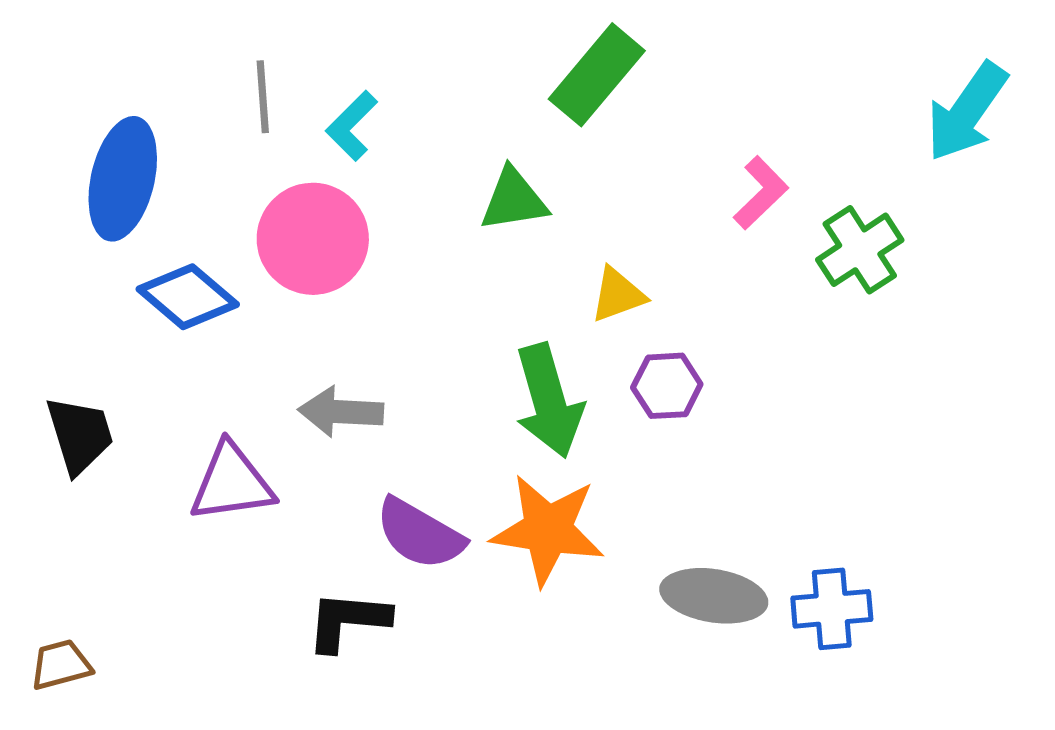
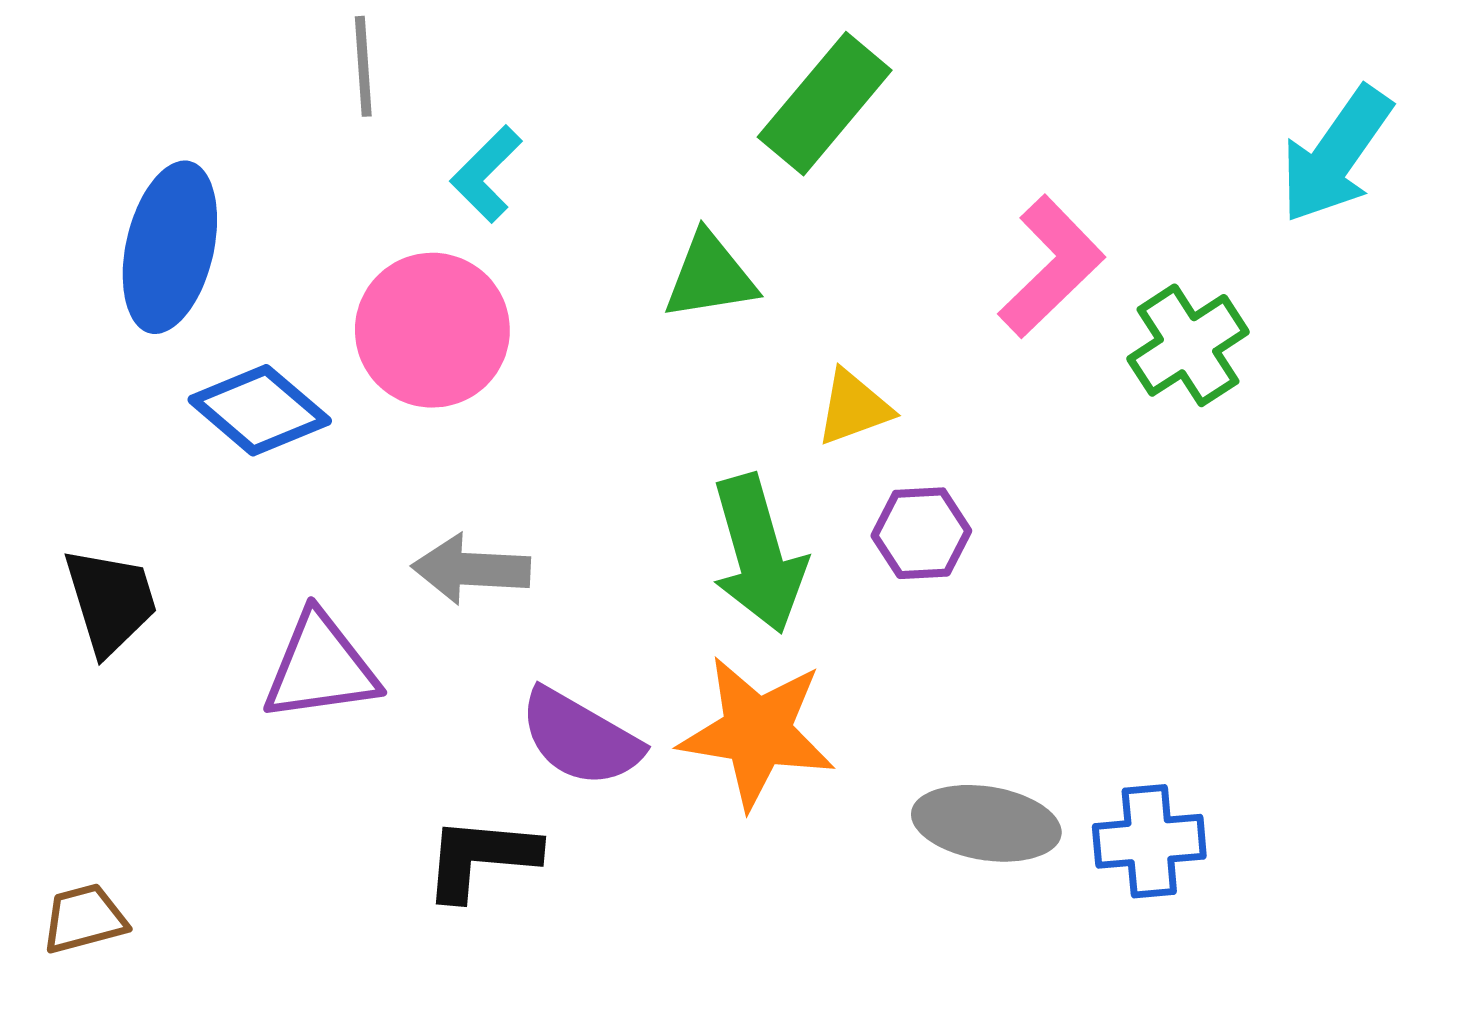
gray line: (263, 97) -> (363, 66), moved
pink L-shape: (761, 193) -> (1051, 267), size x1.4

